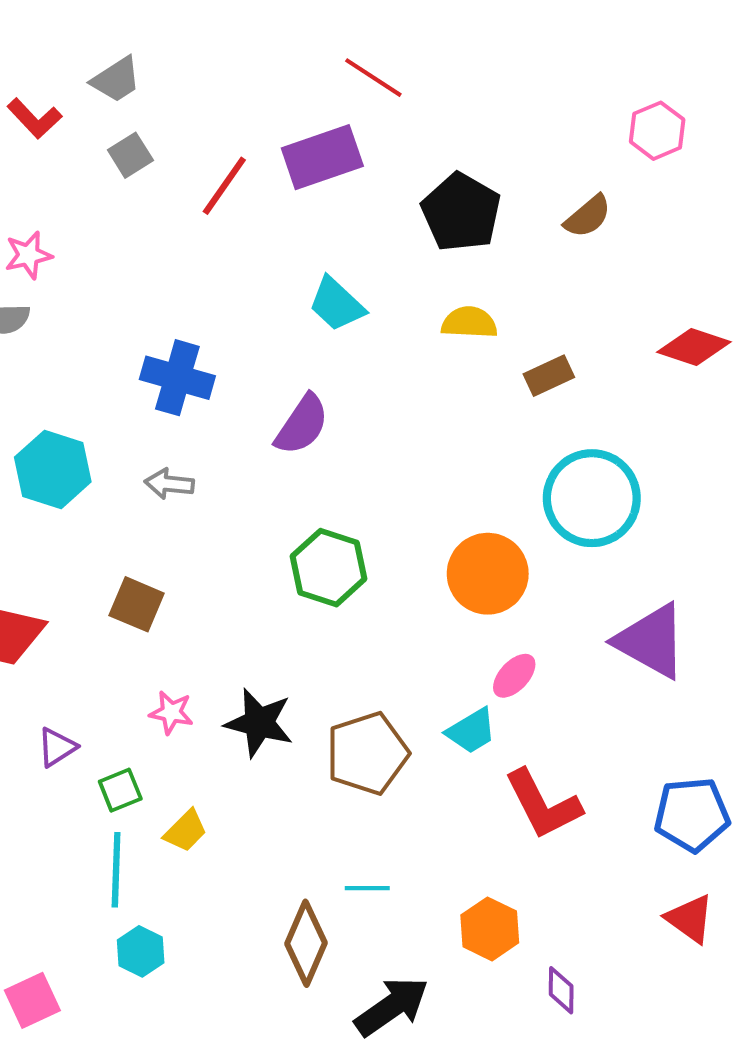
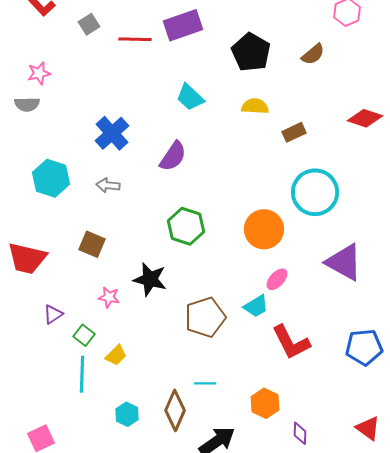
red line: (224, 186) -> (135, 39), turned 56
blue cross: (177, 378) -> (112, 133), turned 32
black star: (259, 723) -> (150, 279), moved
green square: (120, 790) -> (84, 335), turned -30
red triangle: (690, 919) -> (368, 428), moved
cyan hexagon: (141, 951) -> (127, 414), moved

